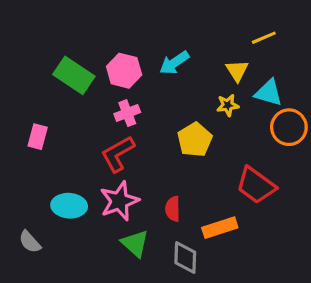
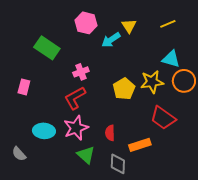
pink hexagon: (124, 71) -> (86, 23), moved
yellow triangle: (237, 71) -> (129, 26), moved
yellow star: (228, 105) -> (152, 82), moved, size x1.6

